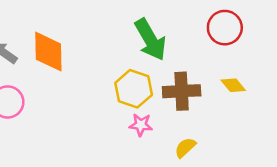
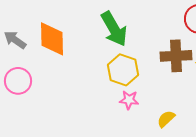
green arrow: (150, 40) -> (114, 29), moved
brown cross: (182, 91) -> (176, 56), moved

